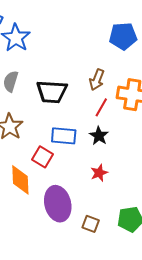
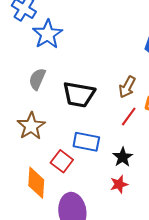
black star: (99, 136) -> (123, 157), moved

